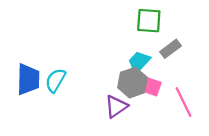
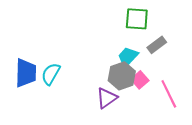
pink square: (152, 87) -> (140, 80), turned 30

